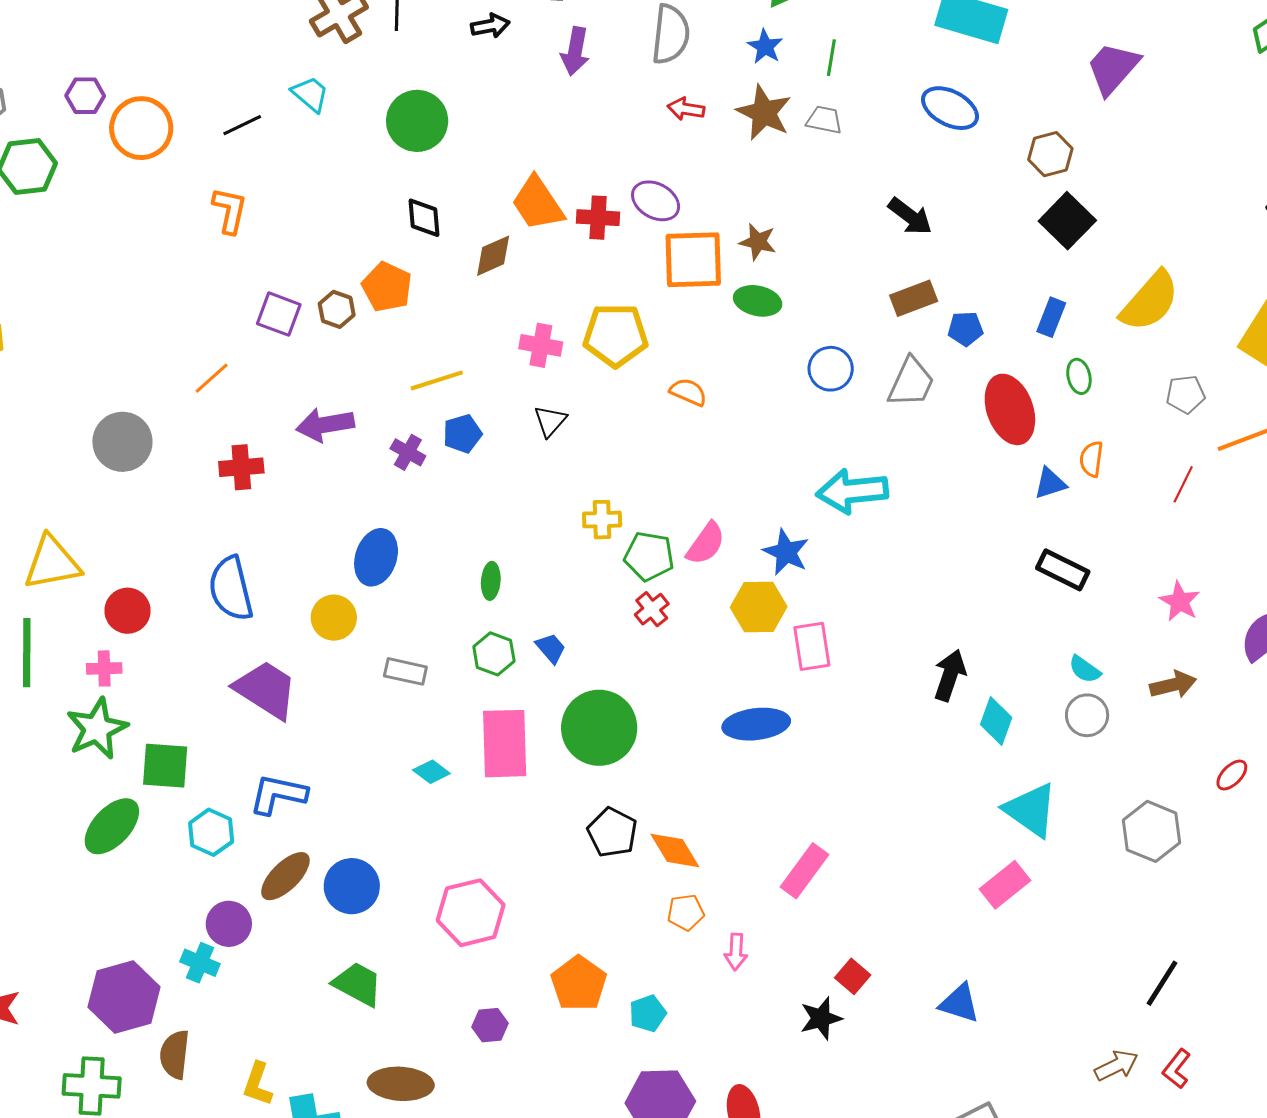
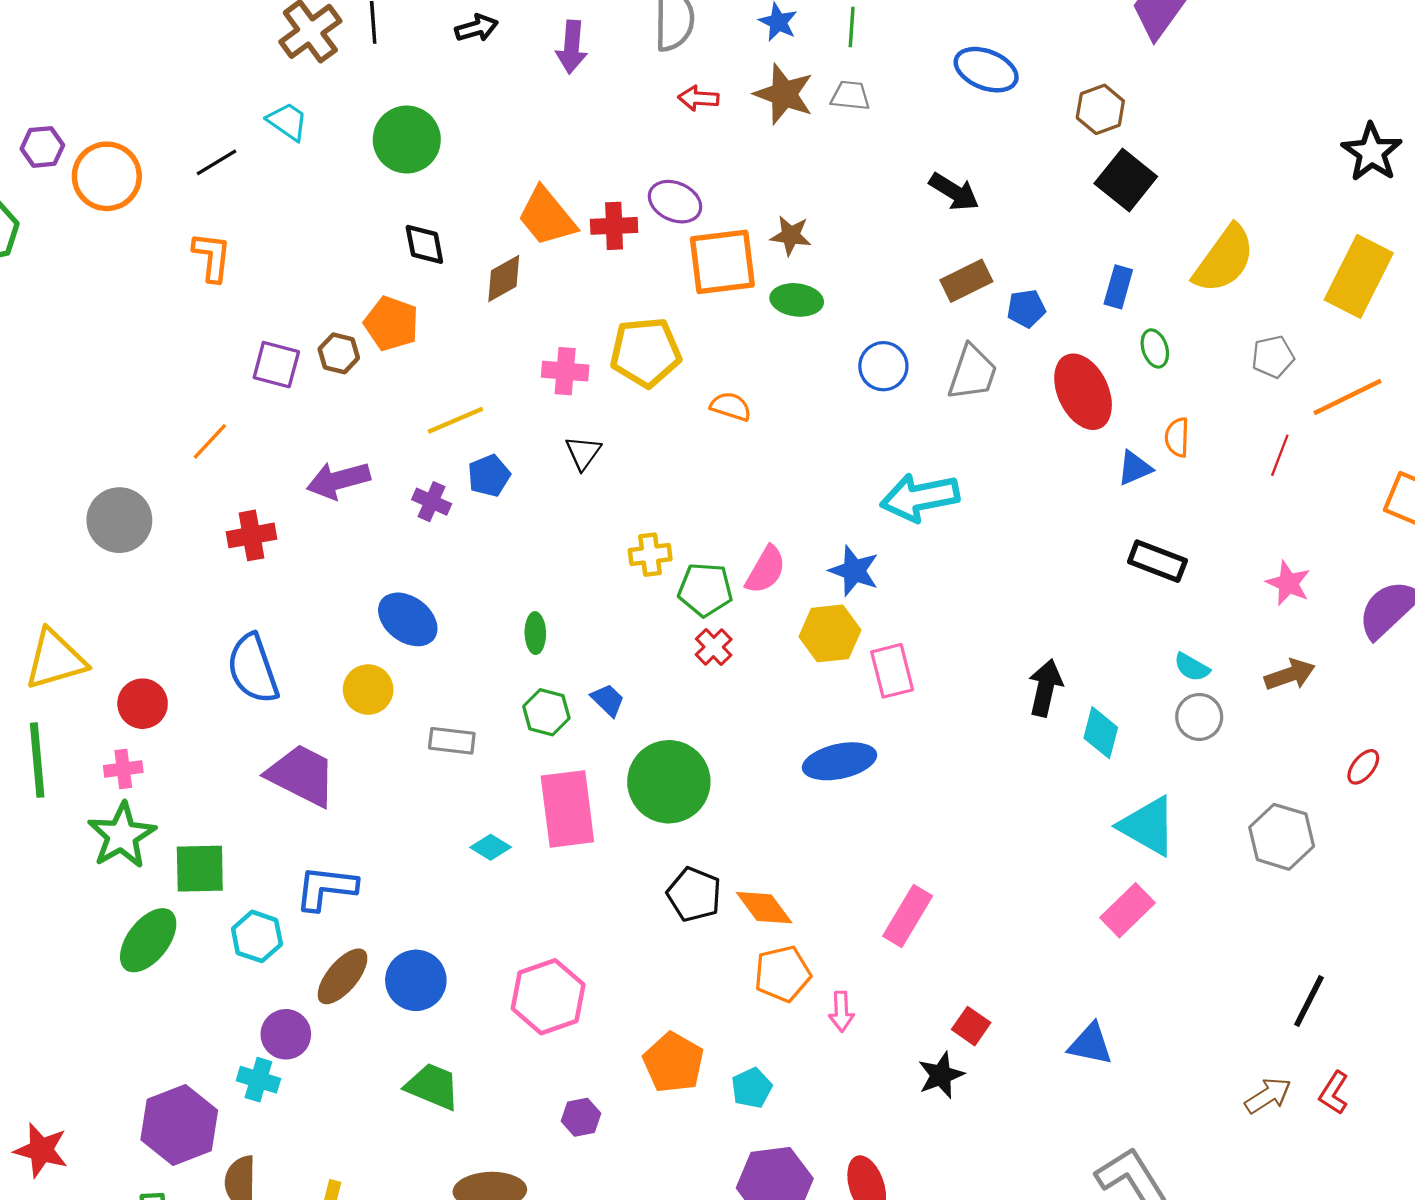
blue ellipse: (376, 557) -> (408, 619), turned -66
orange pentagon: (686, 912) -> (782, 974), size x1.4

